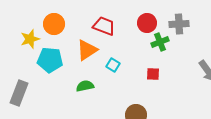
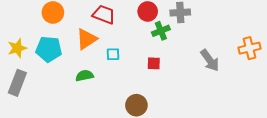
yellow star: (30, 39) -> (17, 48), moved
cyan square: (113, 65) -> (113, 54), turned -32

